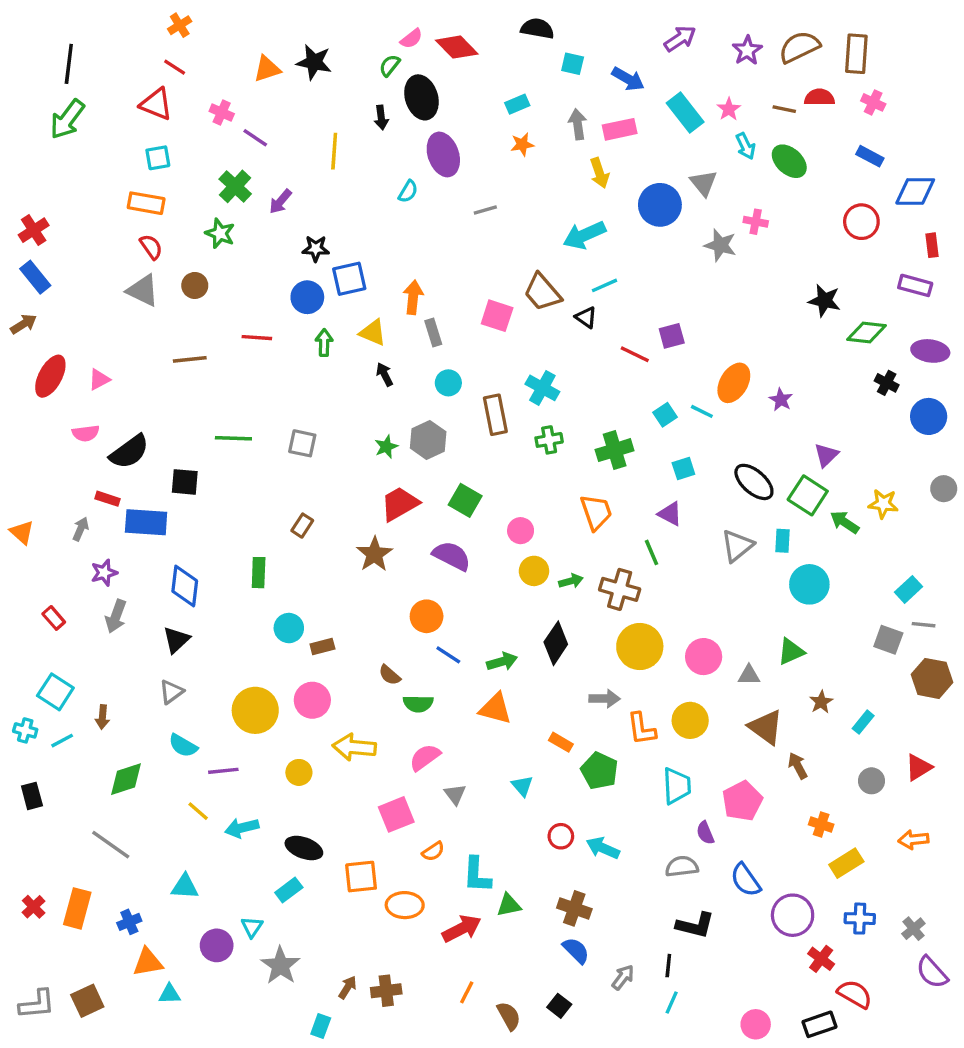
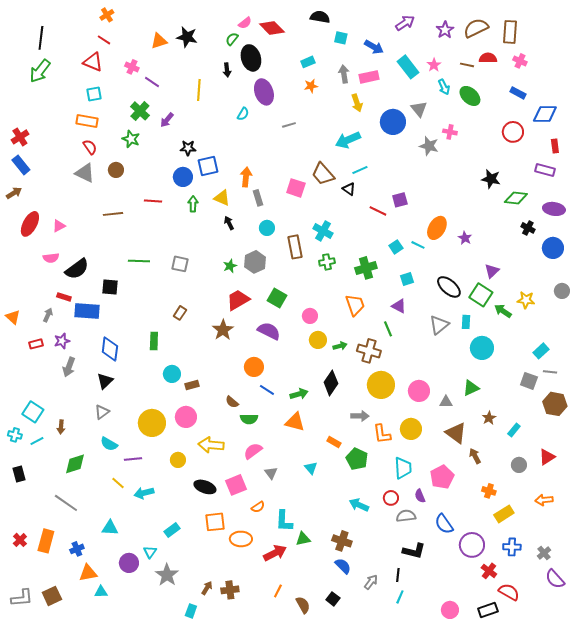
red rectangle: (54, 618) -> (36, 344), moved, turned -64
red circle: (561, 836) -> (391, 498), moved
black ellipse: (304, 848) -> (205, 487), moved

